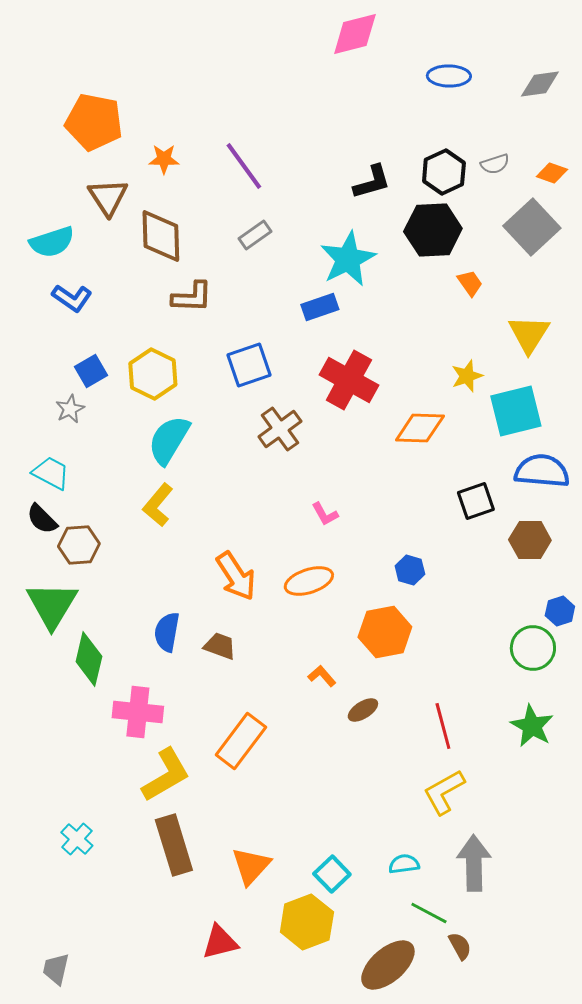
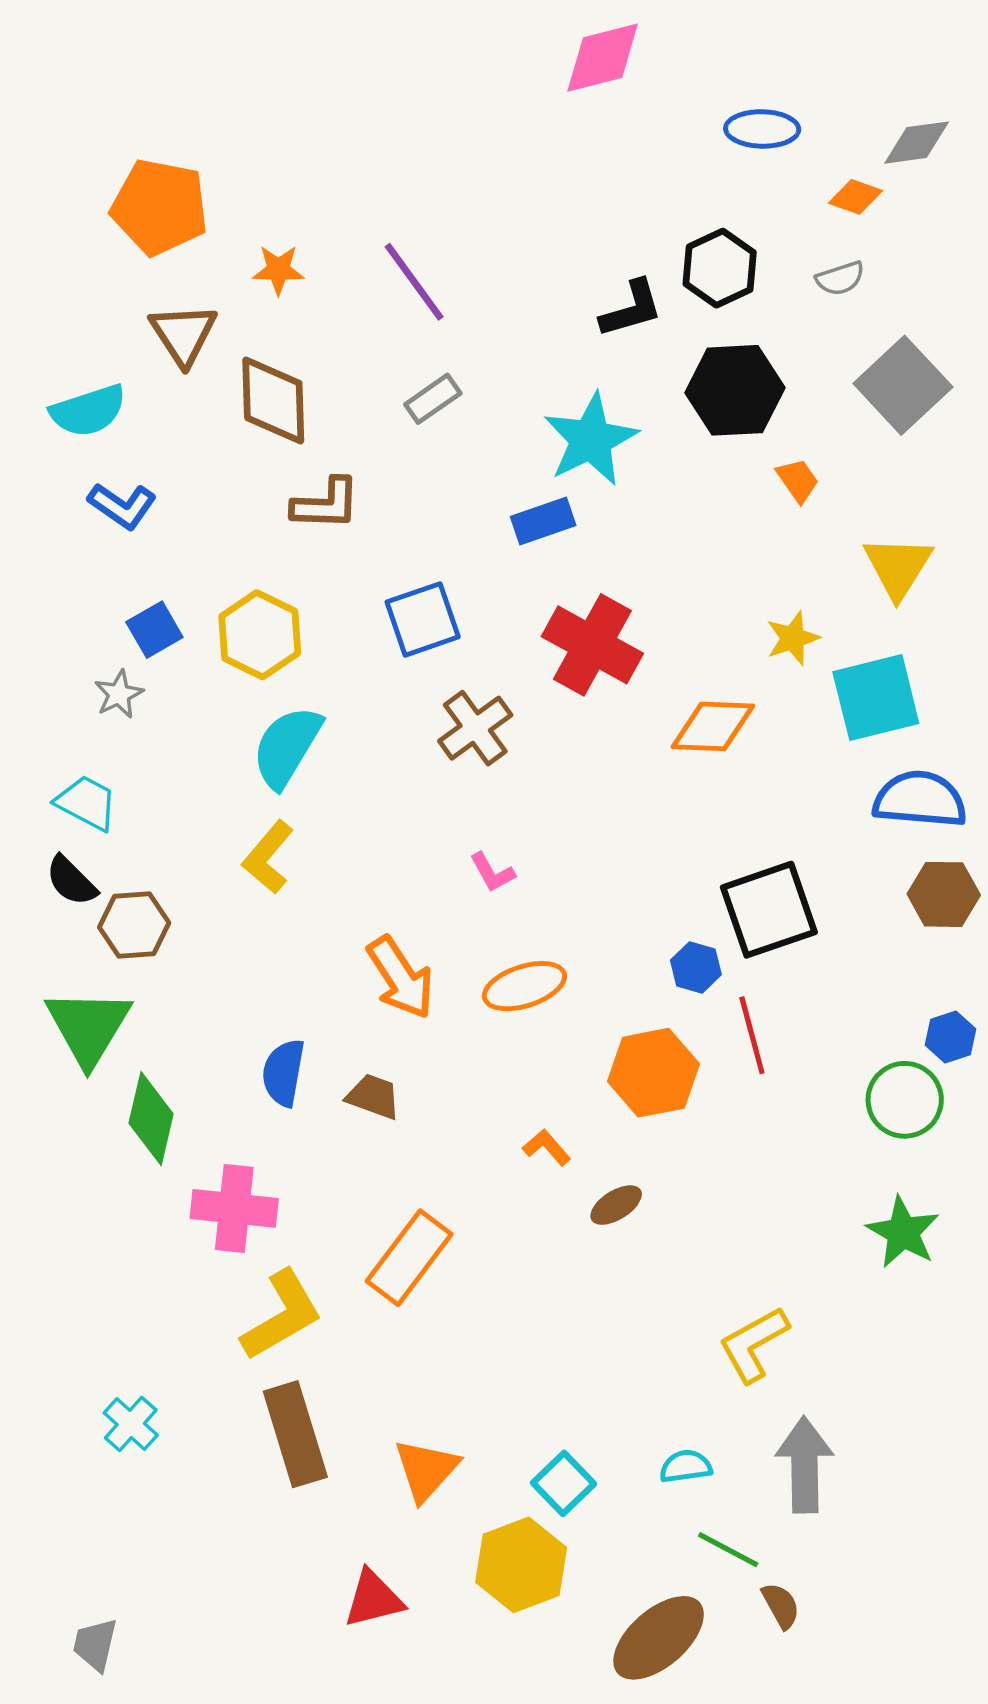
black hexagon: (444, 172) -> (720, 268), moved
orange diamond: (552, 173) -> (855, 197), moved
black square: (476, 501) -> (769, 910), moved, size x1.5
pink L-shape: (325, 514) -> (492, 872), moved
brown hexagon: (530, 540) -> (944, 894), moved
red line: (443, 726) -> (752, 1035), moved

